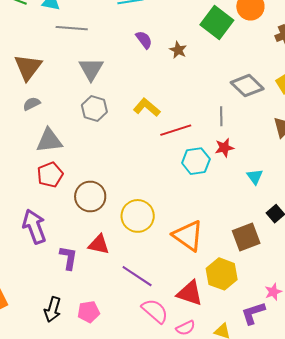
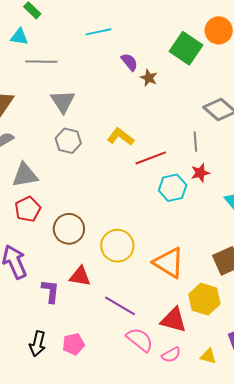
purple semicircle: (144, 40) -> (129, 62), moved

